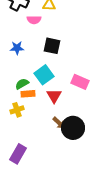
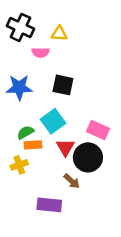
blue star: (17, 48) -> (19, 87), size x1.5
black circle: (73, 128) -> (88, 157), moved
purple rectangle: (18, 154) -> (49, 205), moved, turned 66

